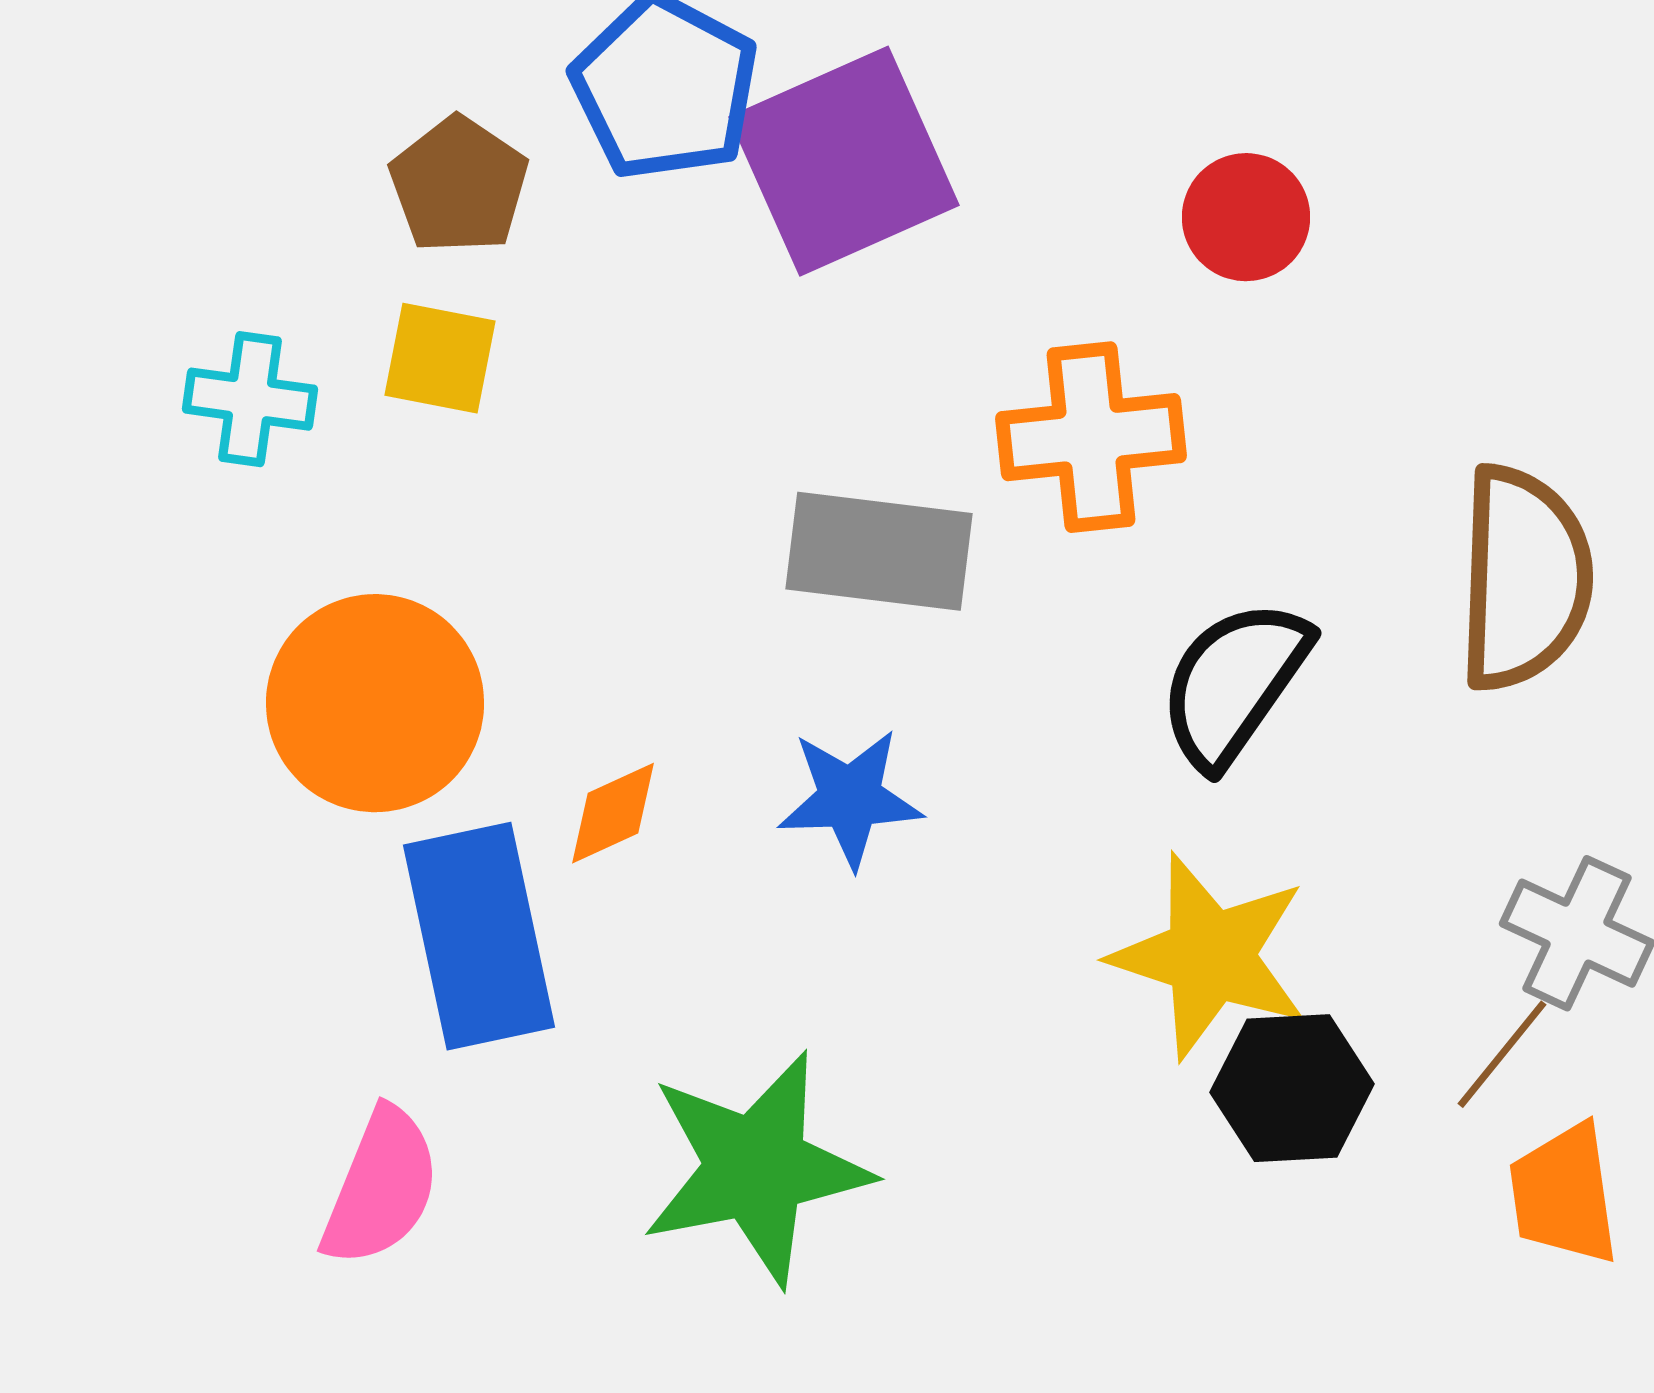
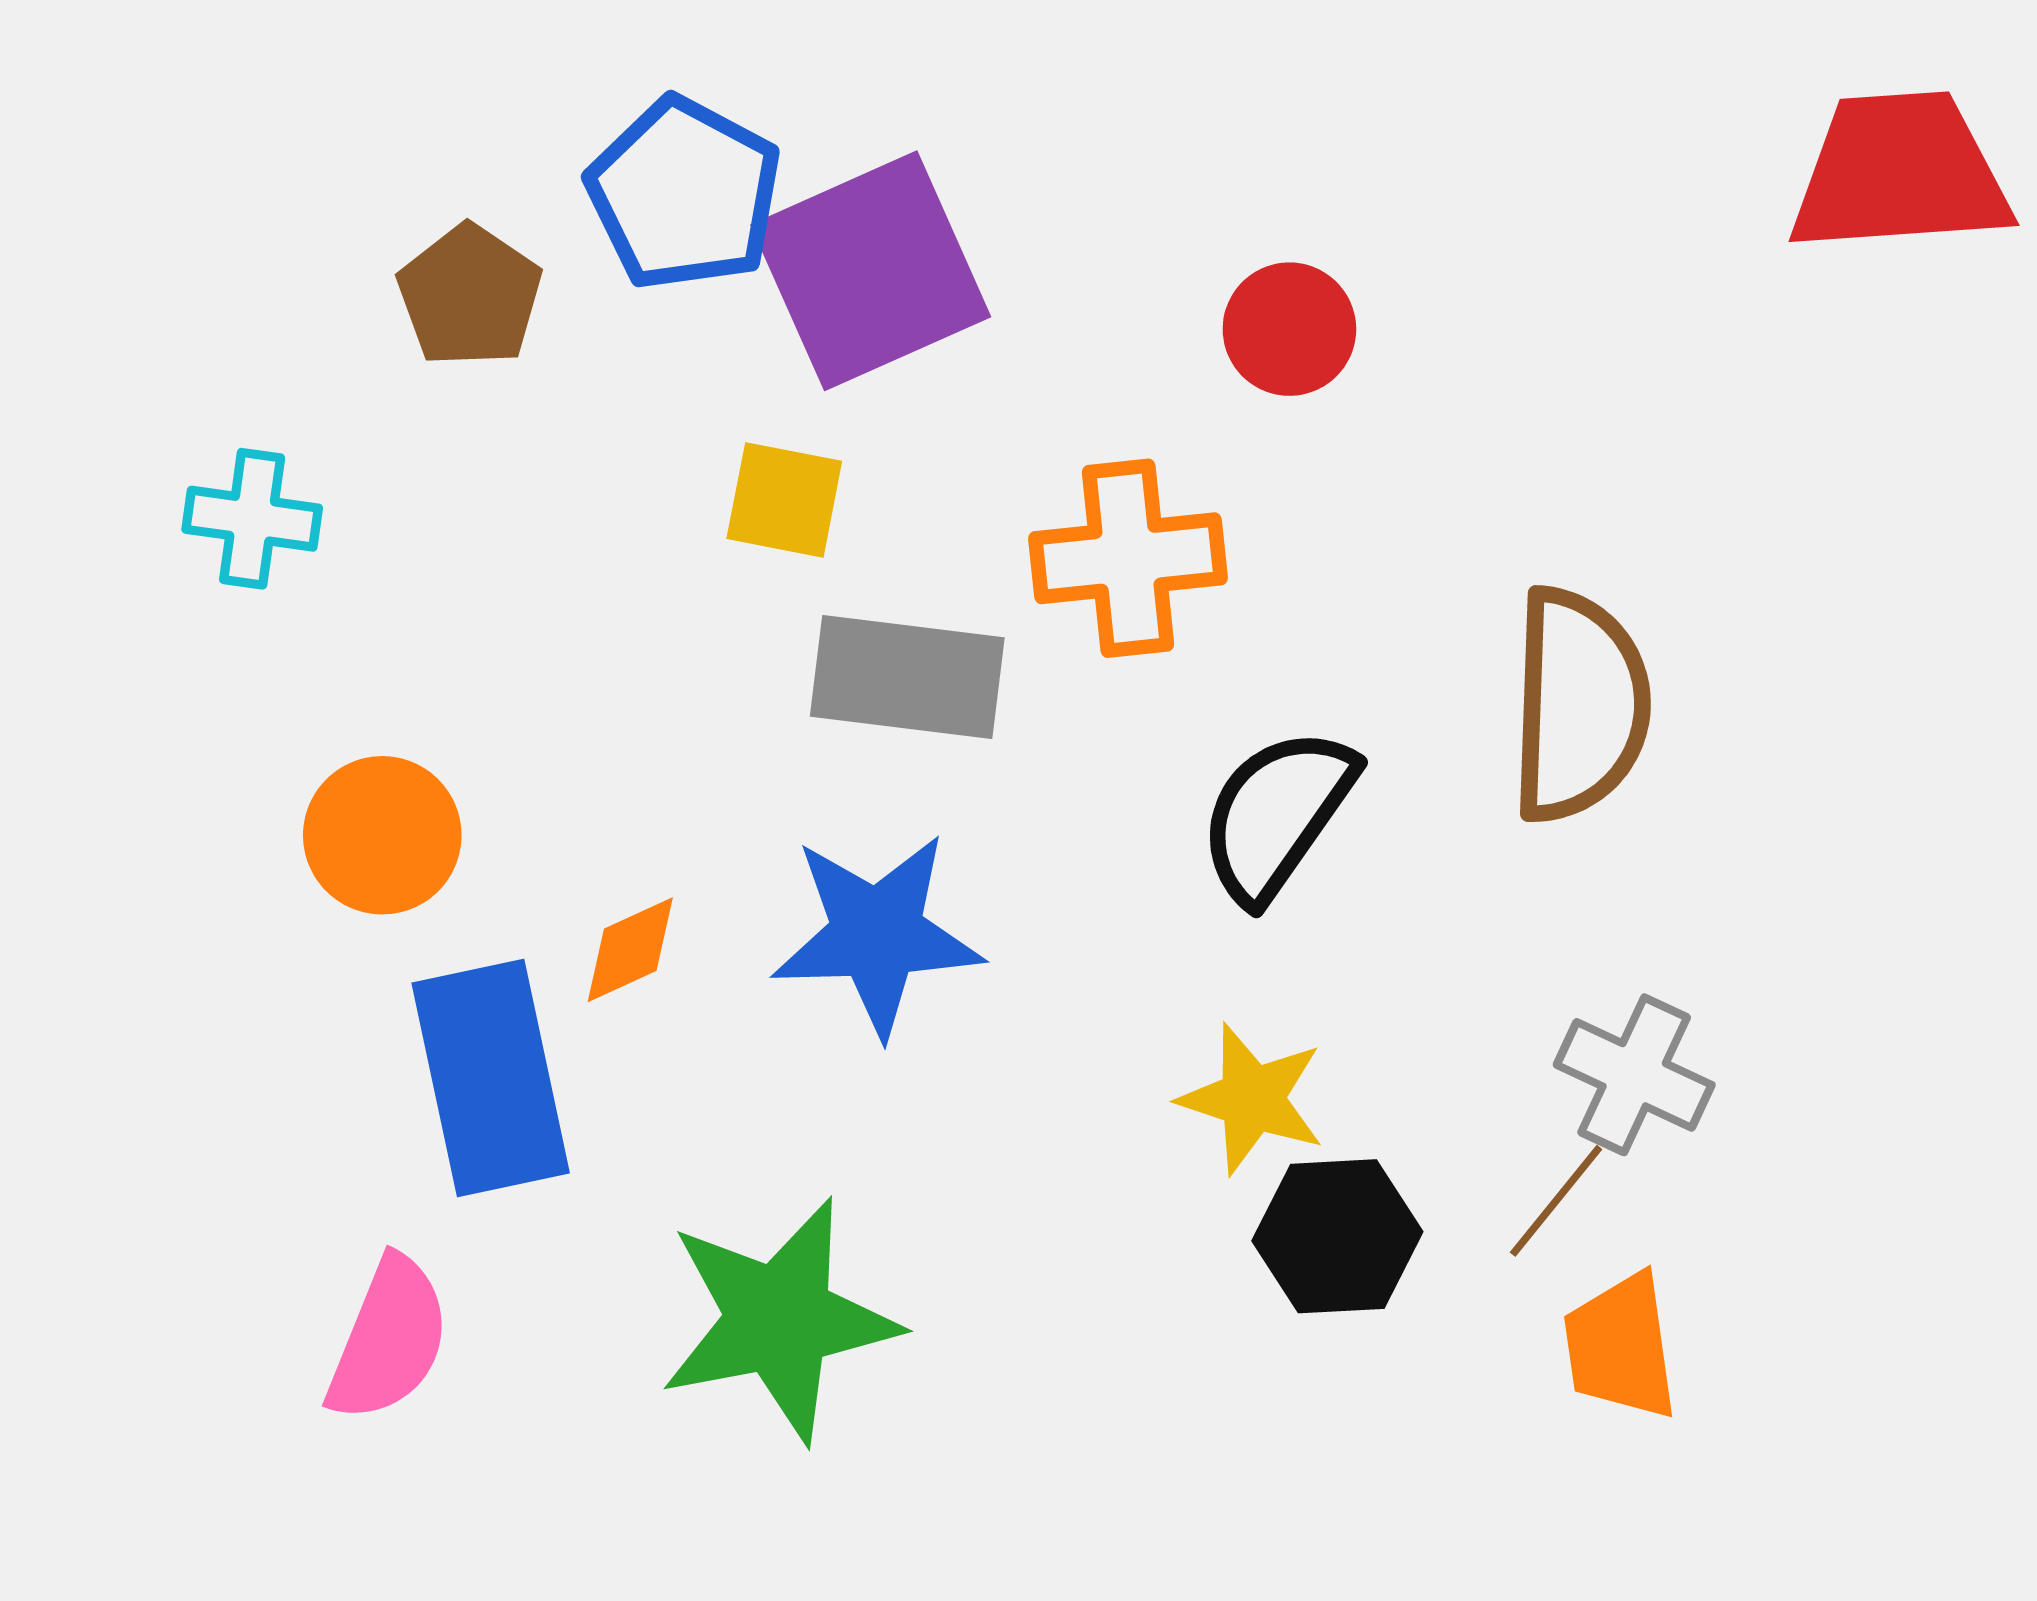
yellow square: (440, 358) -> (784, 500), moved
orange circle: (375, 703) -> (382, 835), size x0.7
blue star: (850, 798) -> (877, 934), size x1.4
yellow star: (1210, 956) -> (1252, 1099), size x0.7

